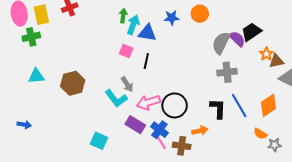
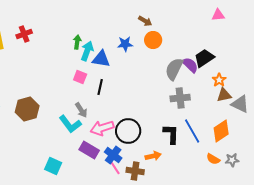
brown triangle: (276, 61) -> (224, 95), moved
gray star: (274, 145) -> (232, 160), moved

